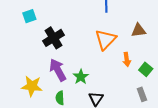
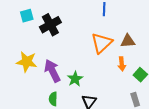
brown triangle: (138, 30) -> (128, 41), moved
black cross: (54, 38) -> (50, 25), moved
yellow star: (32, 86) -> (27, 62), moved

